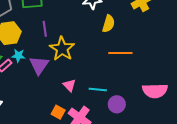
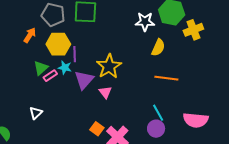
purple line: (45, 29) -> (75, 54), moved
pink triangle: (69, 85) -> (105, 92), moved
cyan line: (98, 90) -> (158, 113), moved, turned 48

